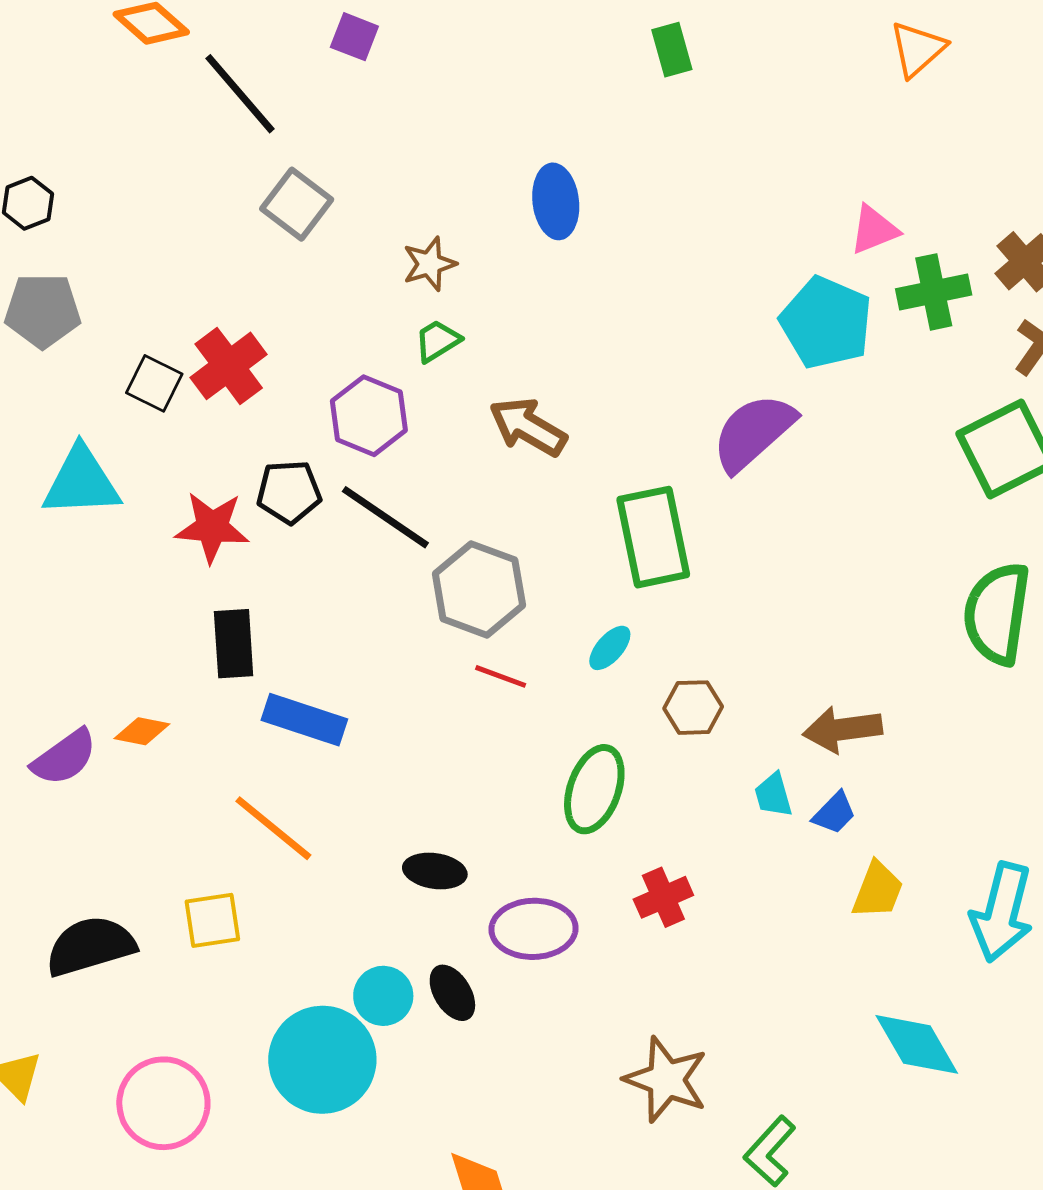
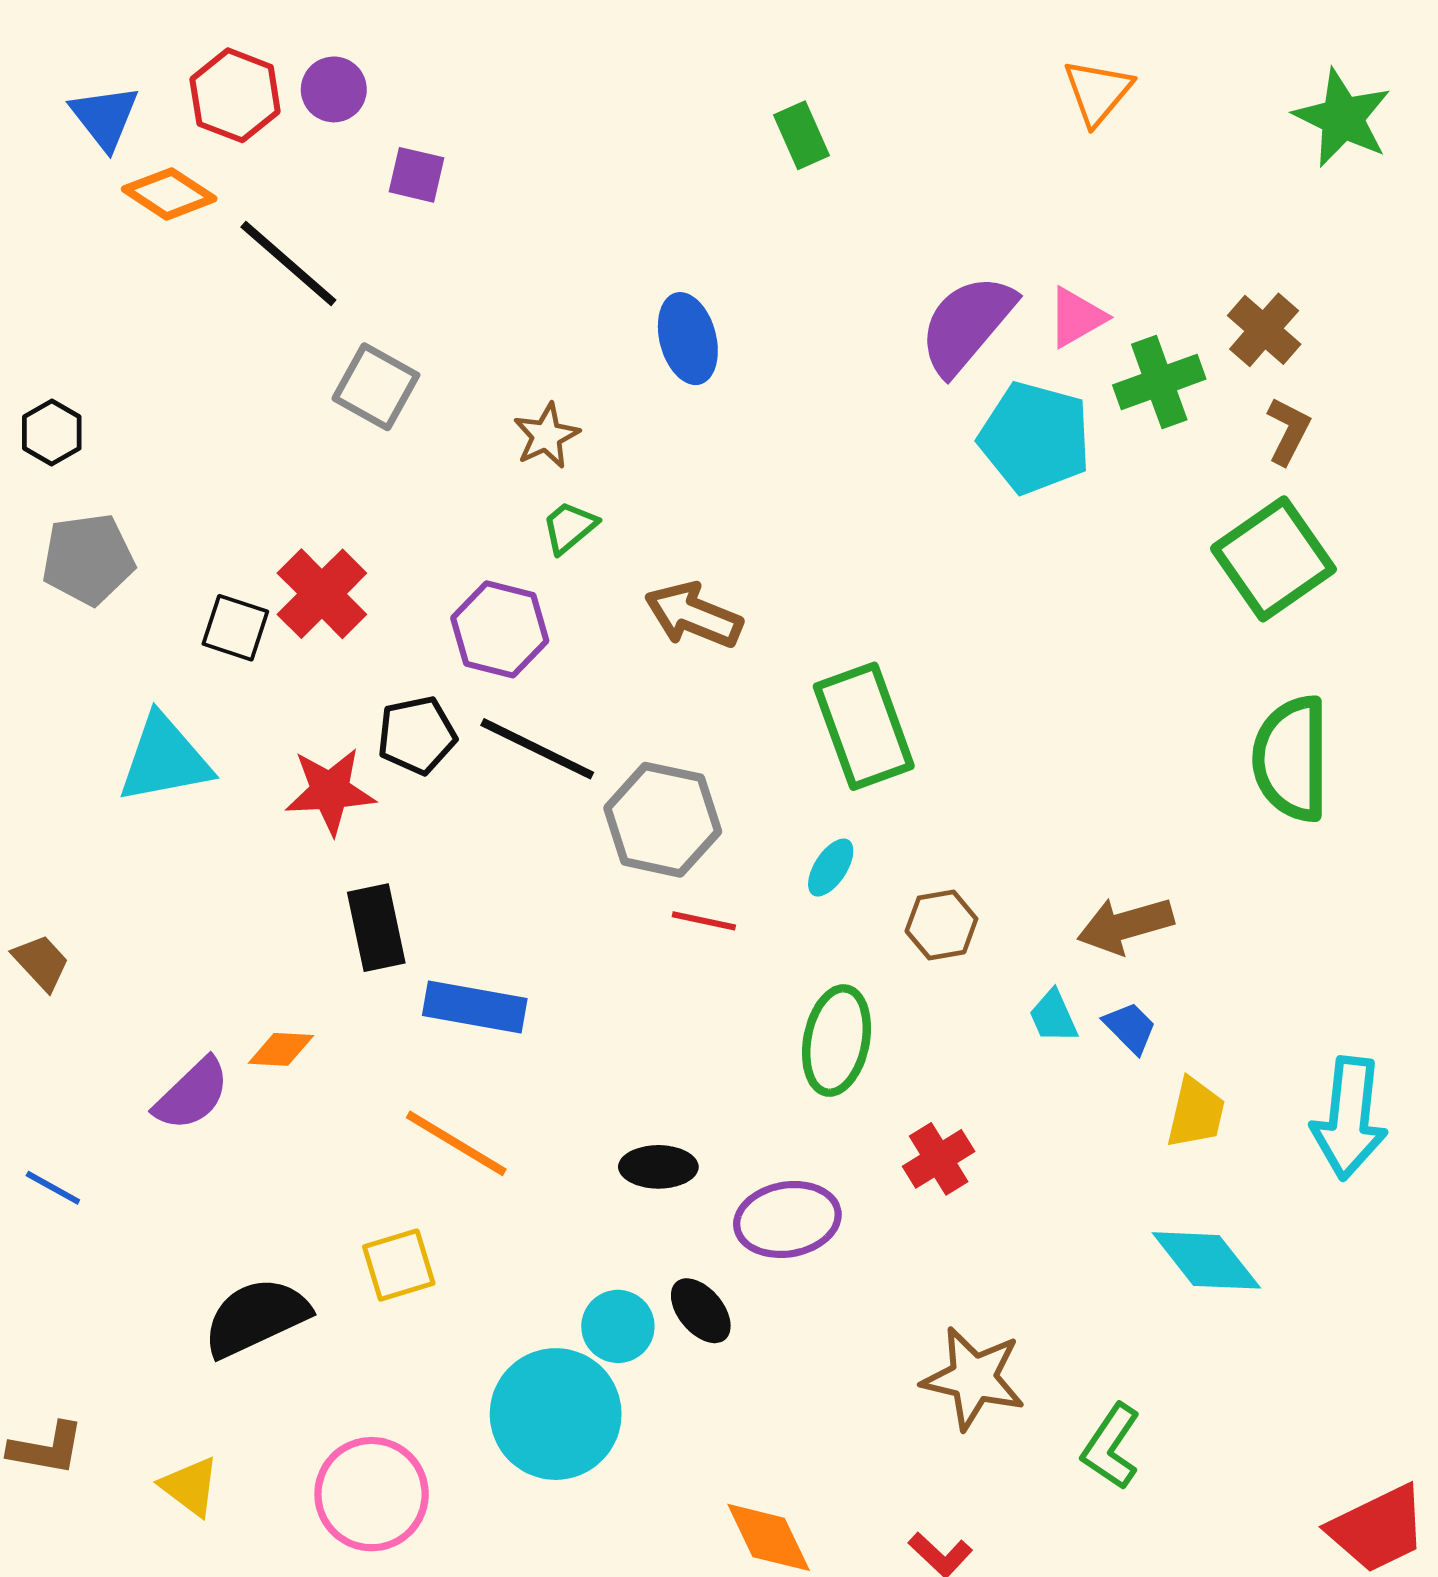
purple semicircle: (753, 432) -> (967, 324), moved
blue trapezoid: (834, 813) -> (1130, 1028), turned -81
cyan diamond: (917, 1044) -> (1206, 1260), moved

